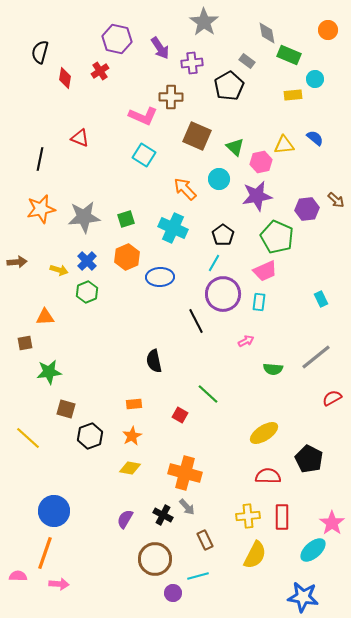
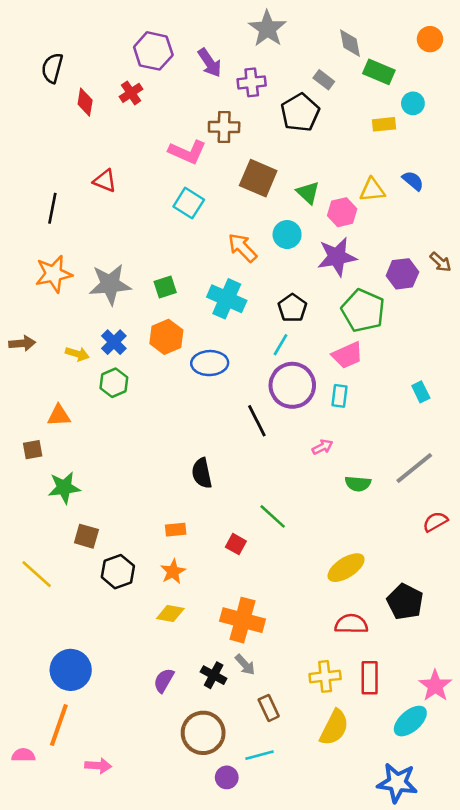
pink arrow: (59, 584) -> (98, 766), moved

